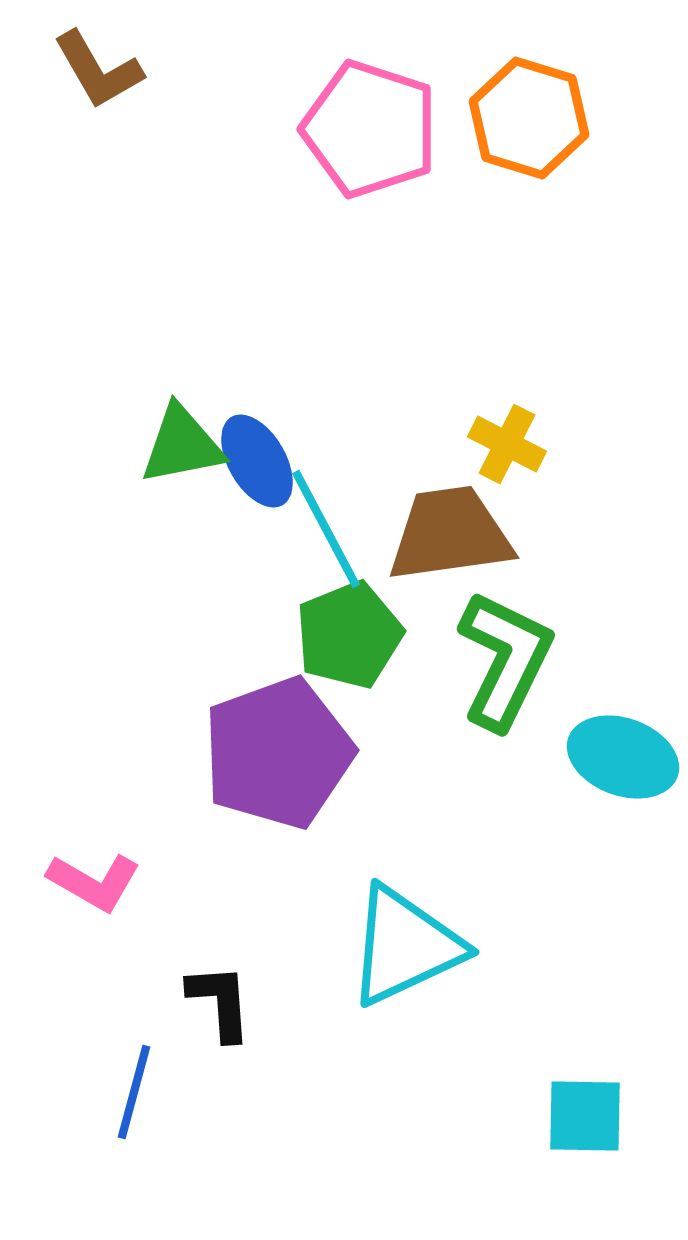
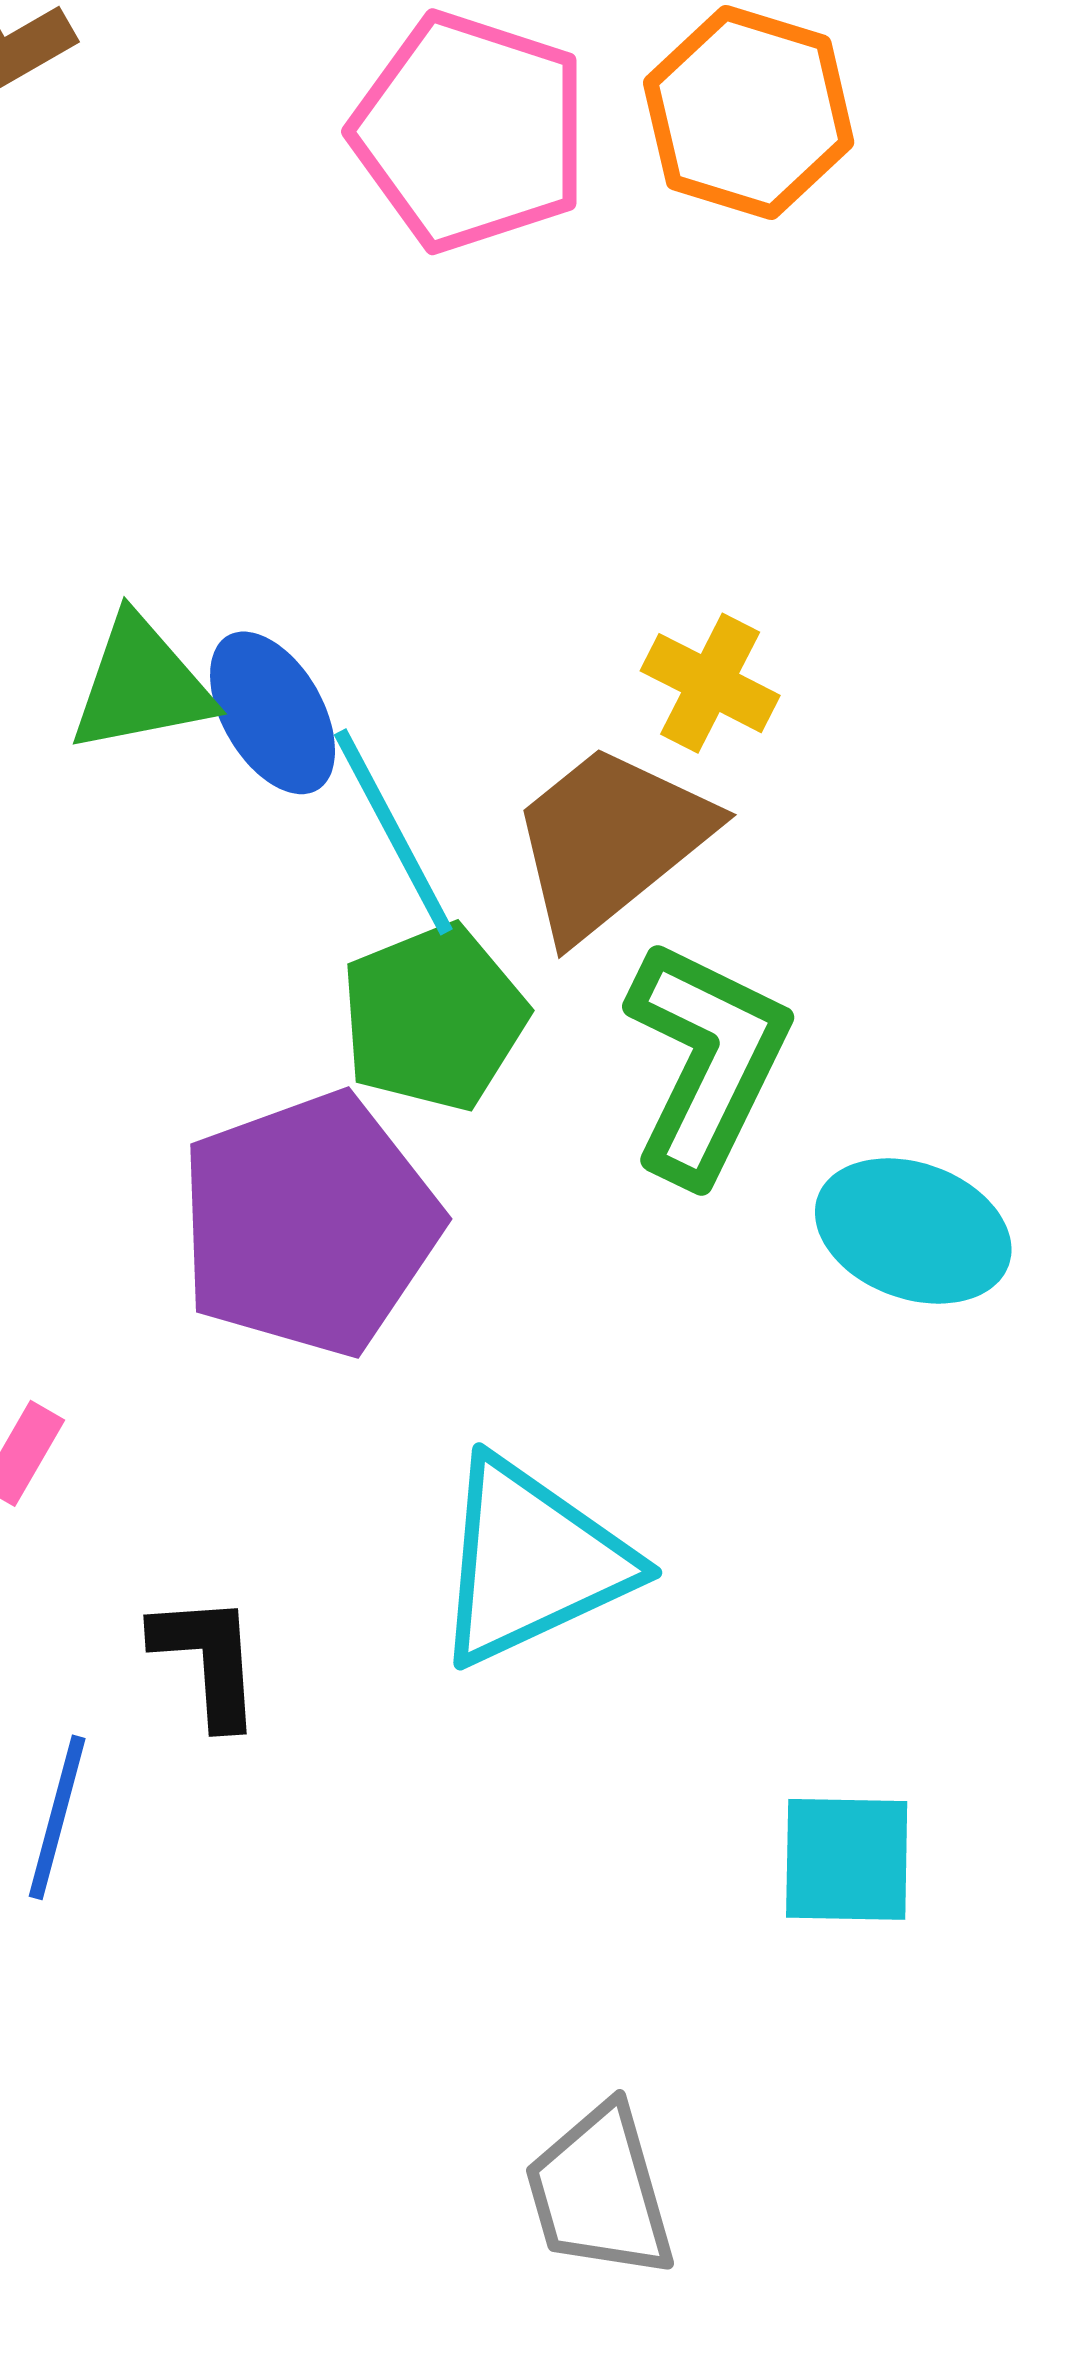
brown trapezoid: (450, 534) -> (610, 841), turned -31

